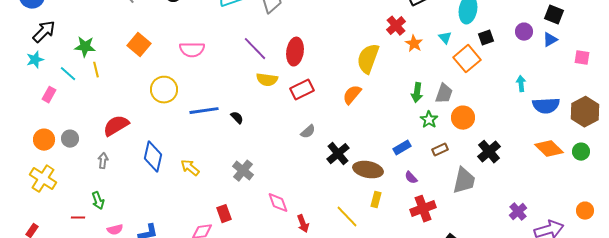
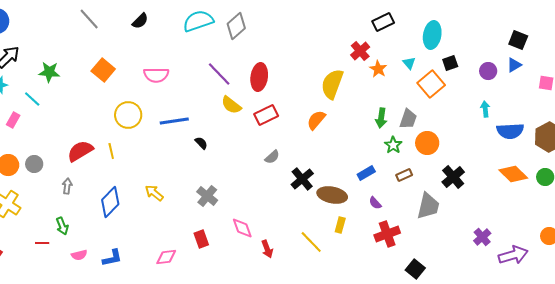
purple circle: (524, 32) -> (488, 71), moved
yellow line: (96, 70) -> (111, 151), moved
yellow semicircle: (267, 80) -> (231, 105), turned 30
blue line: (204, 111) -> (174, 121), moved
blue diamond: (153, 157) -> (110, 202), moved, turned 32
red rectangle: (224, 214) -> (201, 239), moved

